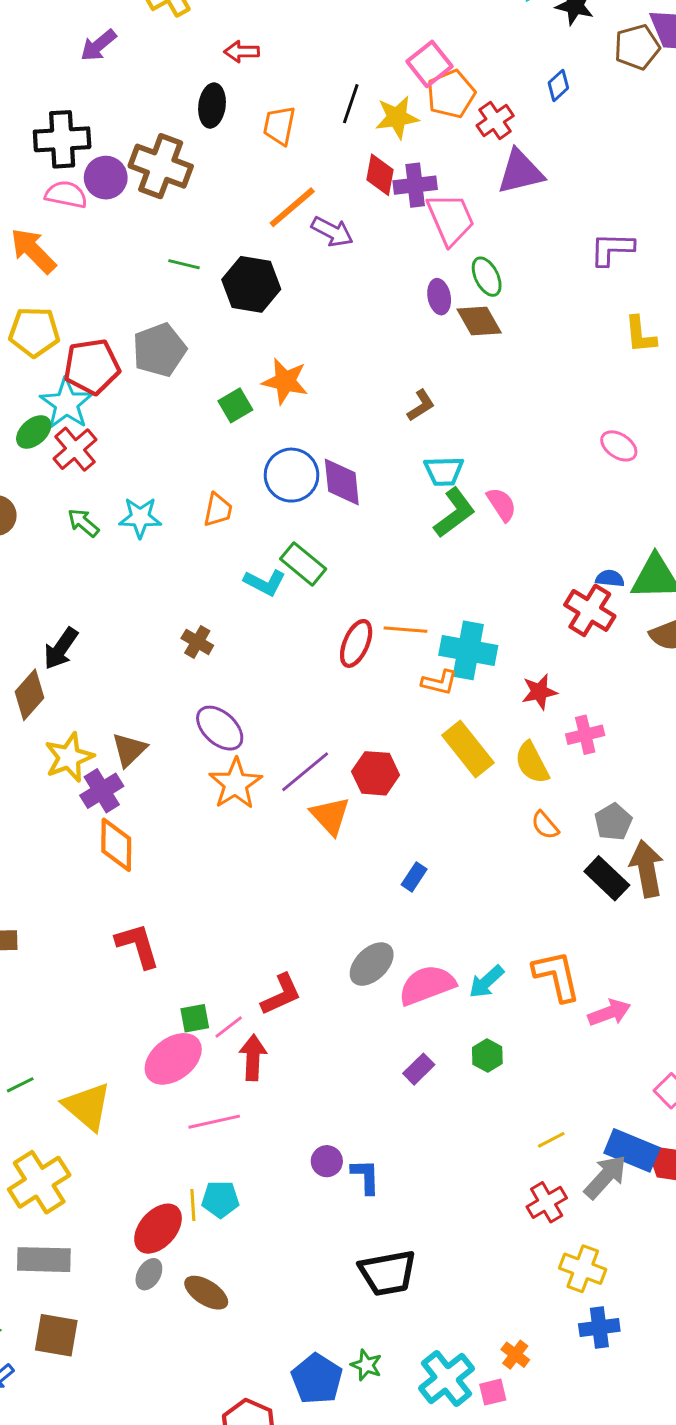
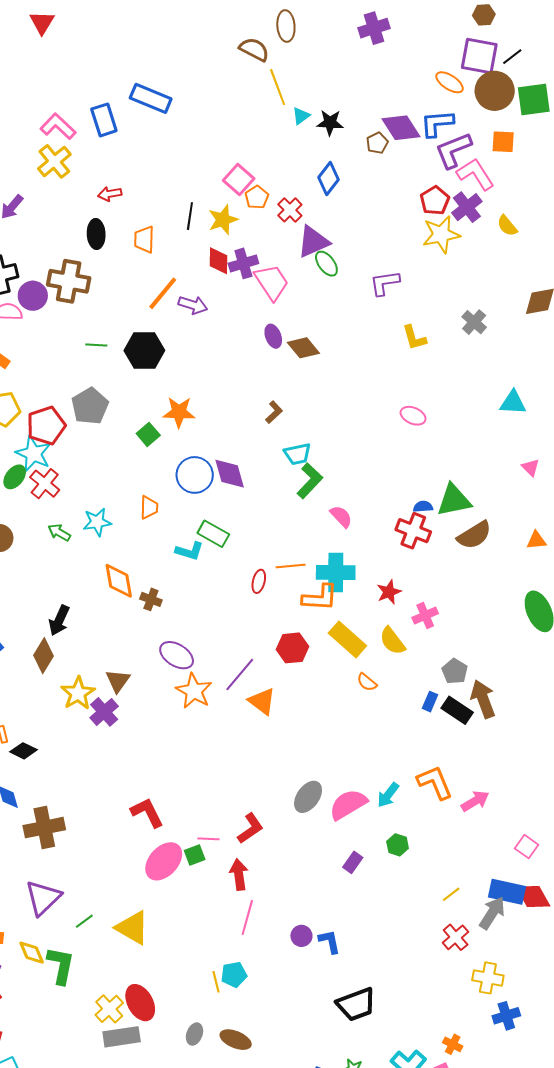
brown pentagon: (637, 47) -> (377, 143), size x0.7
blue diamond: (558, 85) -> (329, 179), size x1.5
orange pentagon: (451, 94) -> (257, 197), size x0.7
green ellipse: (487, 277) -> (326, 264), moved
pink semicircle: (502, 504) -> (341, 516), moved
red ellipse: (356, 643) -> (259, 581), size x0.7
orange L-shape: (439, 682) -> (320, 598), size x1.5
red hexagon: (376, 773) -> (292, 648), moved
orange semicircle: (545, 825) -> (367, 682), moved
orange diamond: (116, 845) -> (119, 581), moved
blue rectangle: (414, 877) -> (430, 702), moved
pink line: (229, 1027) -> (208, 839), moved, turned 50
pink ellipse: (173, 1059) -> (164, 861), moved
pink line: (214, 1122) -> (247, 917), moved, turned -52
yellow cross: (39, 1182) -> (109, 1009), moved, size x0.7
red ellipse: (158, 1229) -> (140, 1003), moved, turned -60

